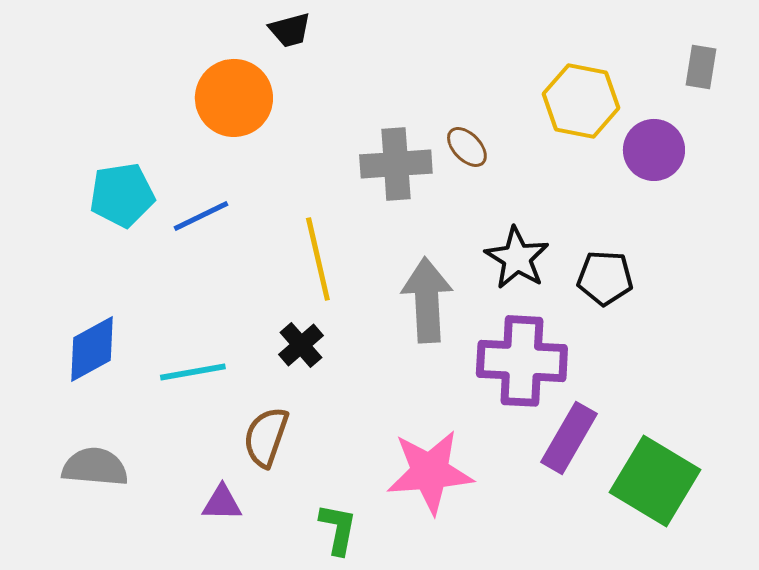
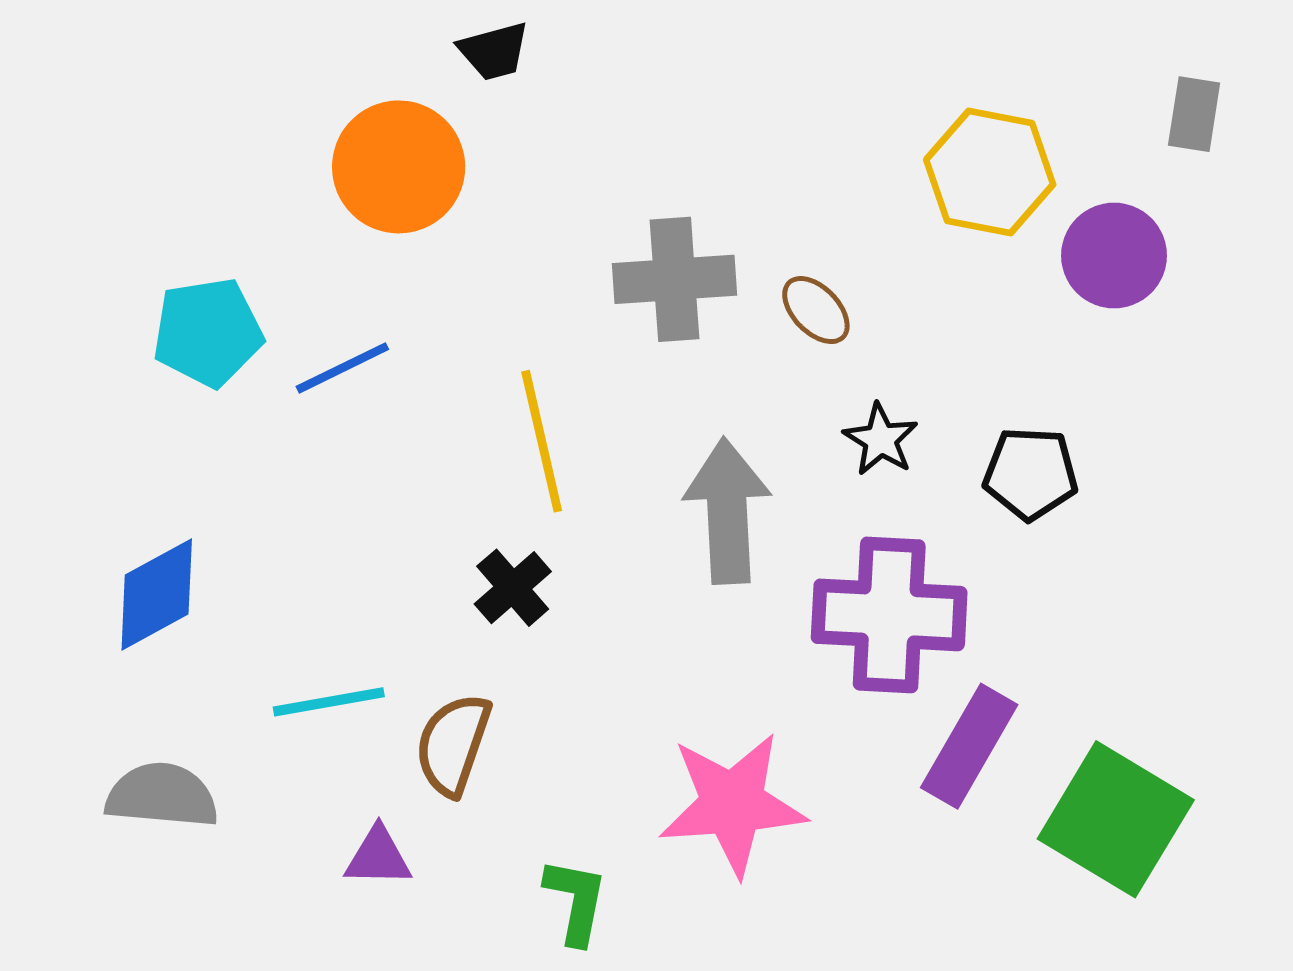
brown ellipse: (467, 147) -> (816, 310), moved
black star: (517, 258) -> (881, 439), size x0.7
cyan line: (193, 372) -> (329, 702), moved

